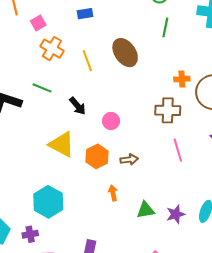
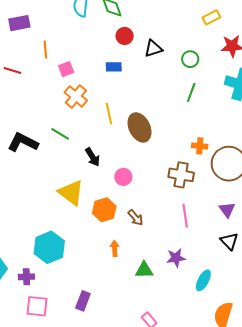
brown ellipse: (125, 53) -> (140, 127), moved
brown arrow: (129, 159) -> (135, 218), turned 48
purple star: (176, 214) -> (176, 258), moved

